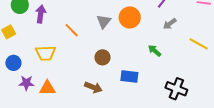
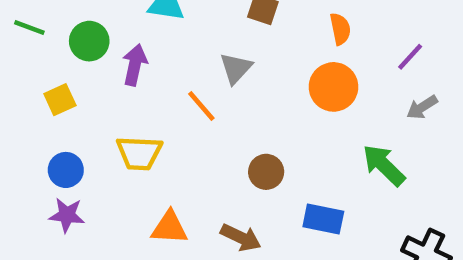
gray triangle: (104, 21) -> (236, 68), moved
green arrow: (155, 51) -> (384, 165), size x1.5
purple star: (26, 83) -> (67, 215), moved
orange triangle: (47, 88) -> (169, 227), moved

